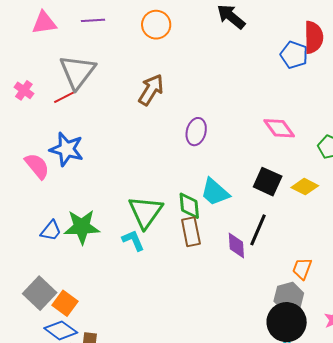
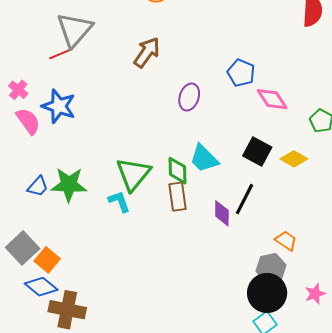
blue pentagon: (294, 55) -> (241, 73), moved
pink cross: (24, 90) -> (18, 90), moved
orange trapezoid: (302, 269) -> (286, 241), turned 100

